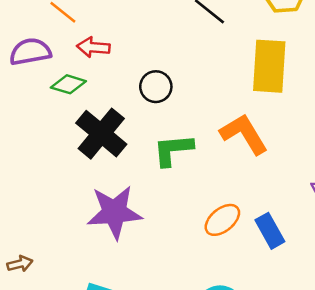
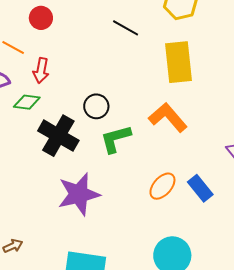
red arrow: (93, 47) -> (41, 70), turned -75
black circle: (156, 87) -> (96, 106), moved

